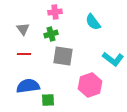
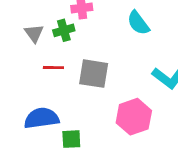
green cross: (51, 34) -> (64, 30), moved
red line: (24, 54) -> (53, 68), moved

